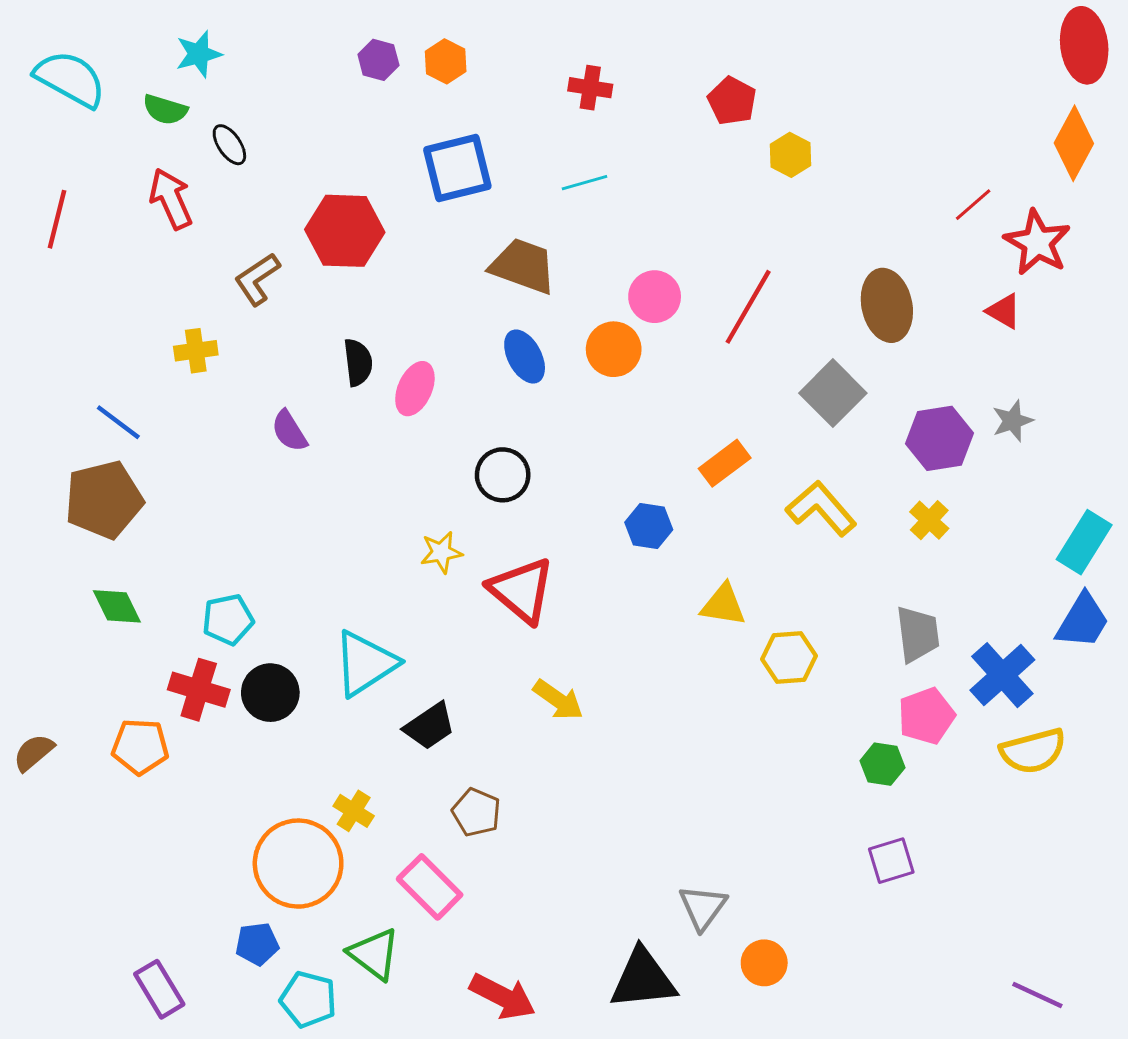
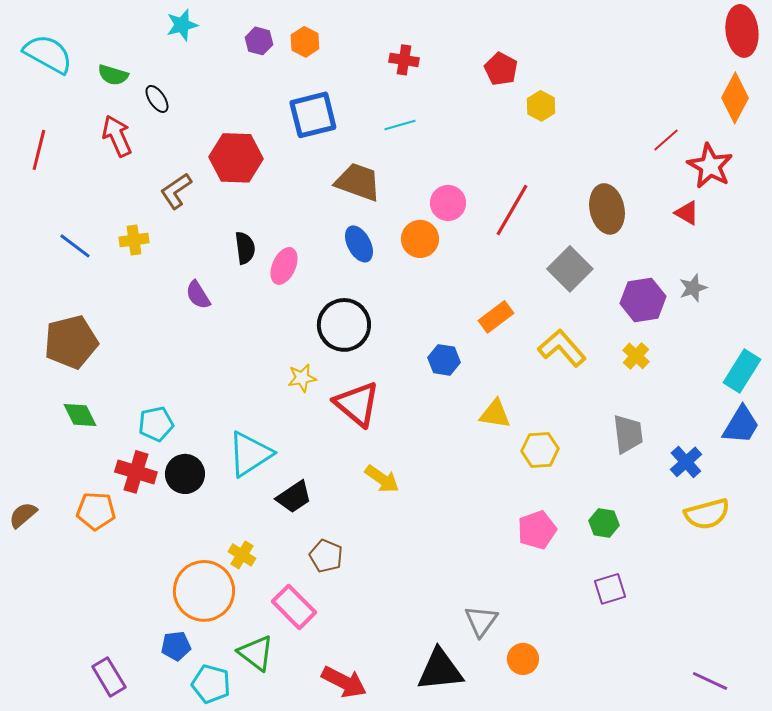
cyan star: (199, 54) -> (182, 25), moved
blue line: (118, 422) -> (75, 246), moved
black circle: (503, 475) -> (344, 325), size x1.4
blue cross: (1002, 675) -> (686, 462), size x0.7
pink pentagon: (926, 716) -> (537, 530), moved

